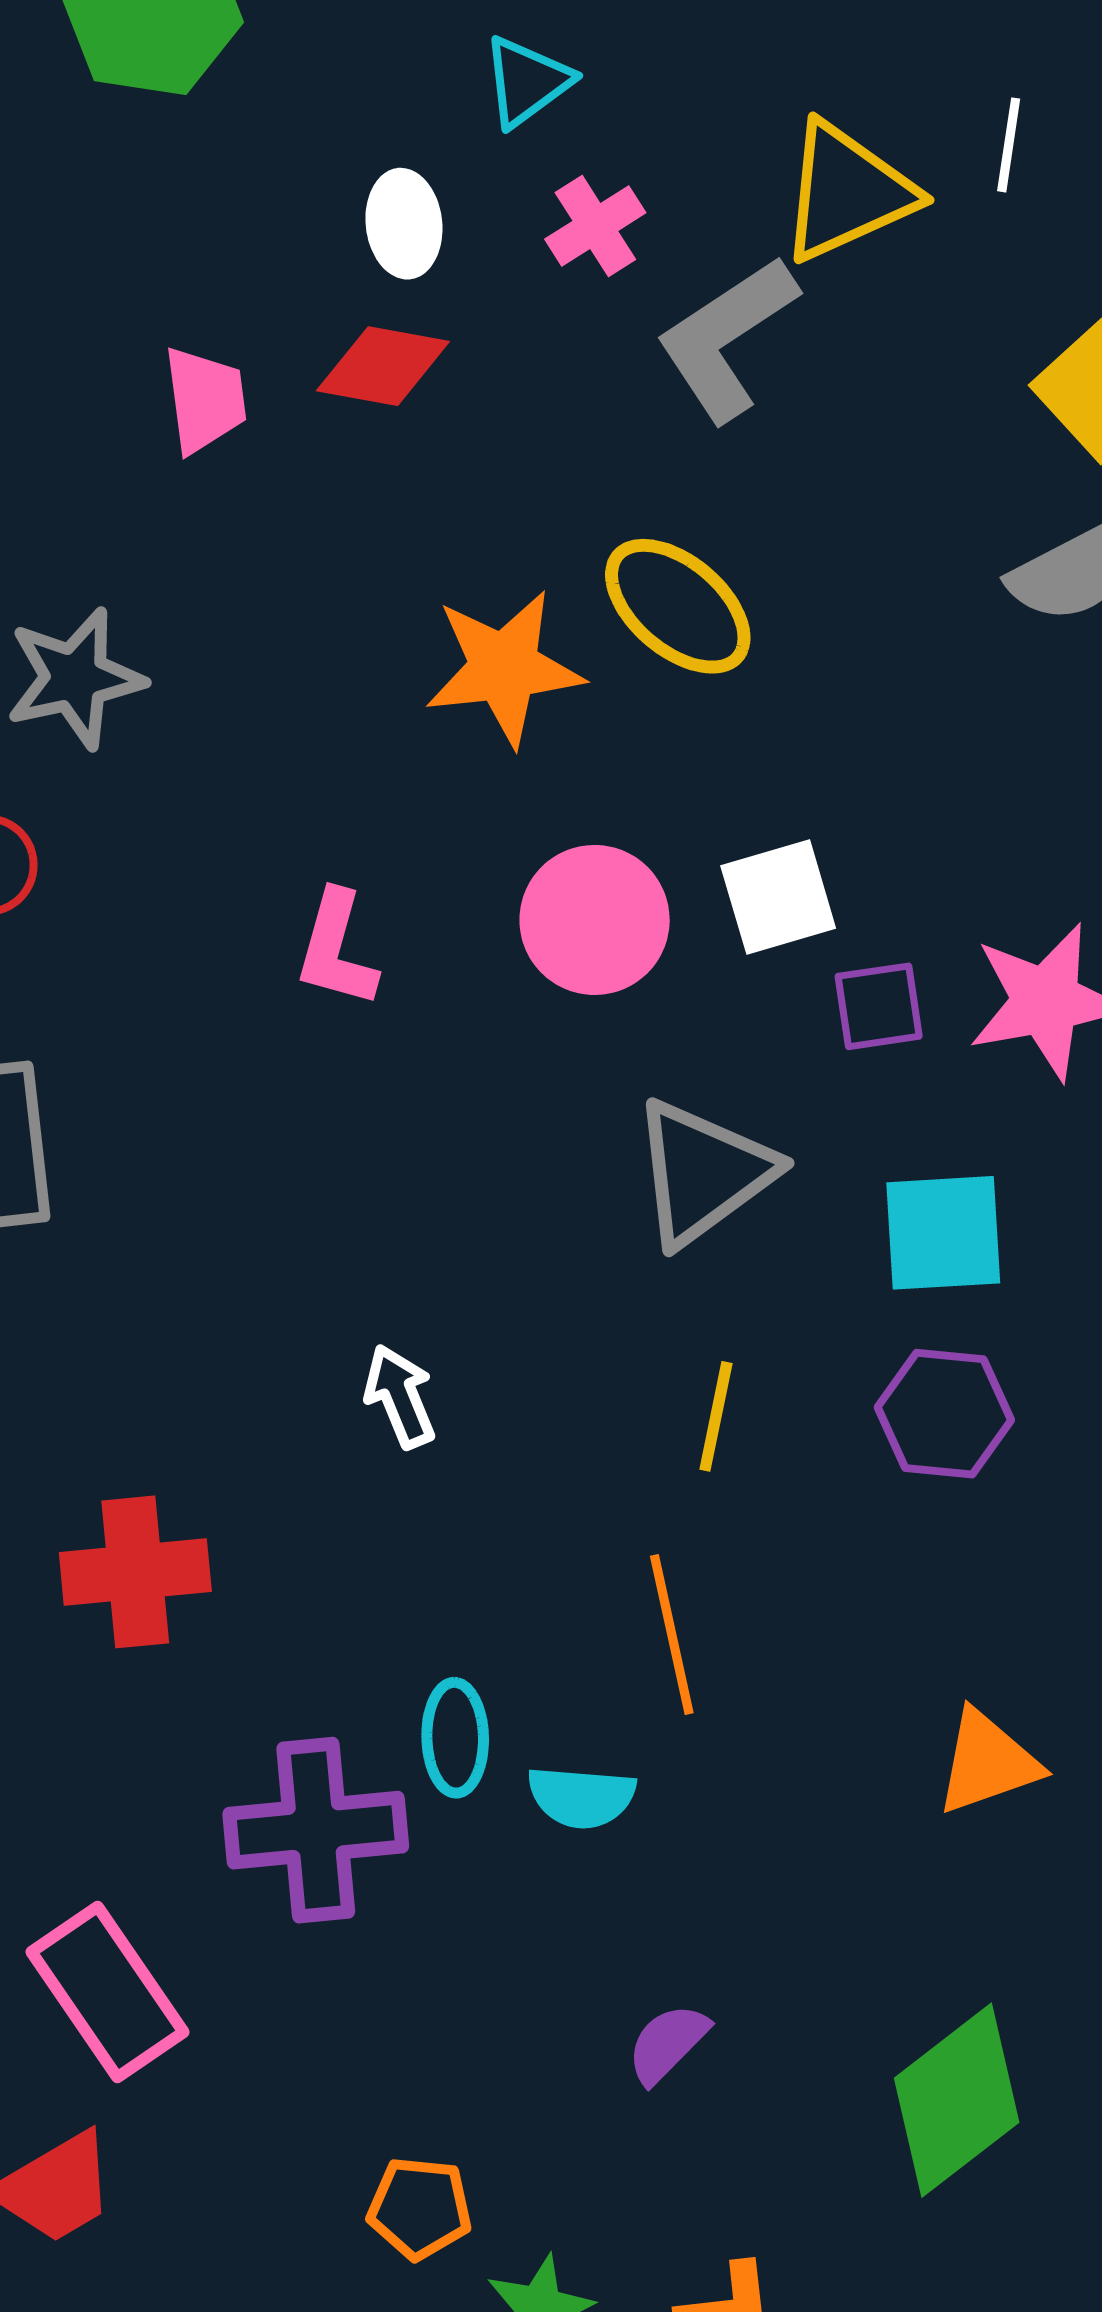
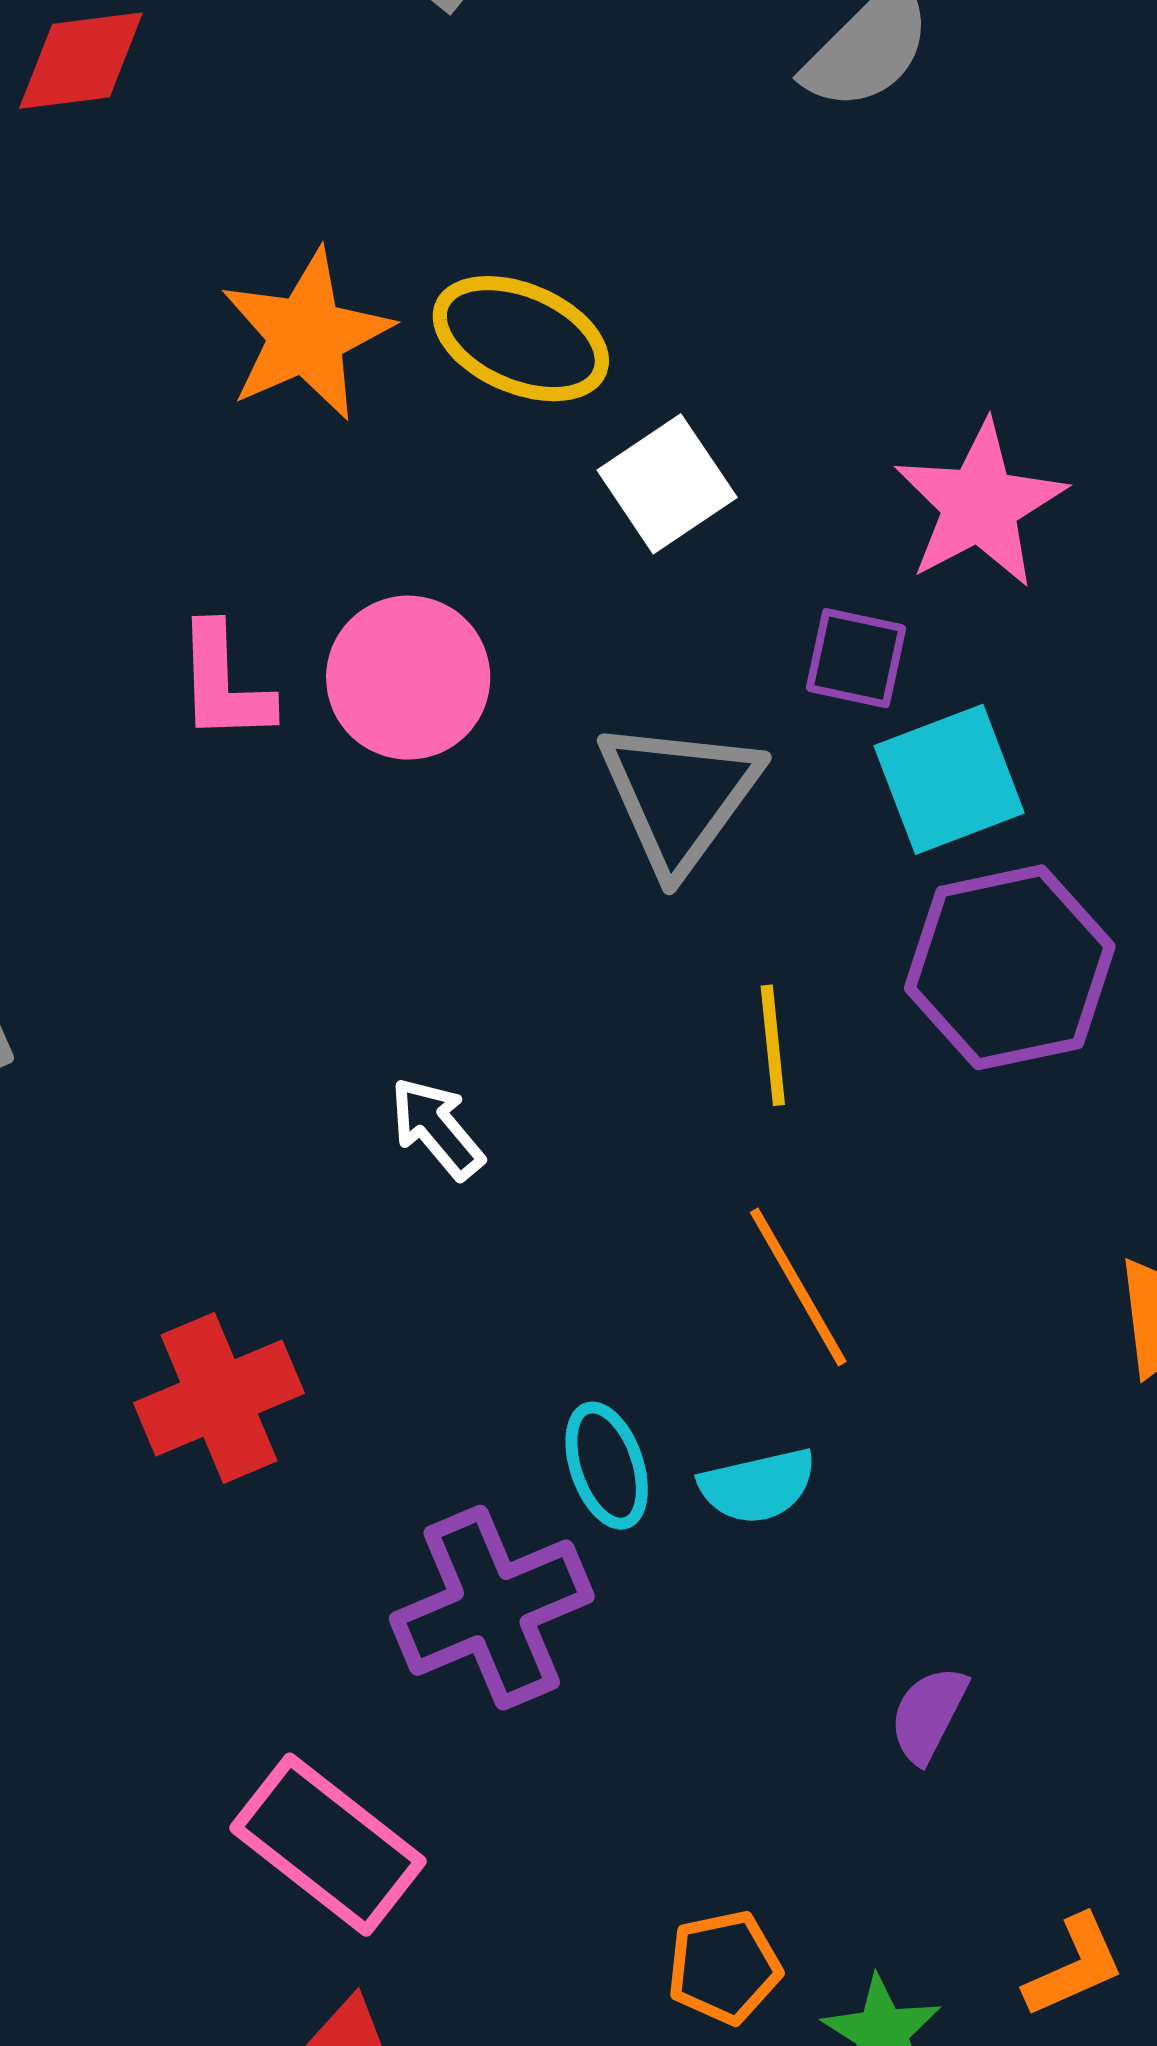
yellow ellipse: (678, 606) -> (521, 339), moved
pink circle: (595, 920) -> (408, 678), moved
purple square: (879, 1006) -> (856, 658), moved, turned 38
purple hexagon: (944, 1414) -> (1010, 967), size x1.4

